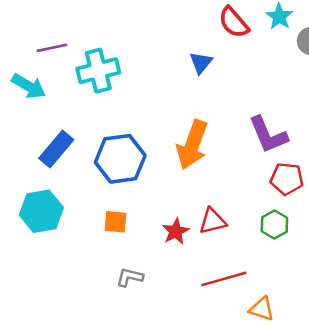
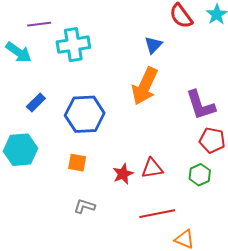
orange arrow: (192, 145) -> (145, 86), moved
blue rectangle: (56, 149) -> (36, 103), size x0.7

